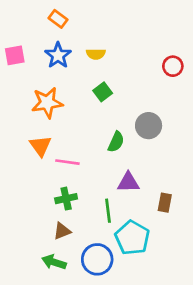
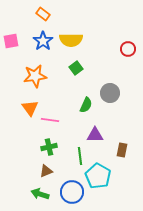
yellow semicircle: (96, 54) -> (71, 40), size x1.6

